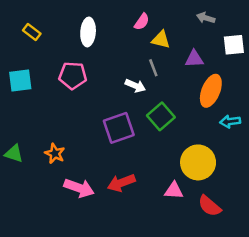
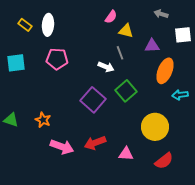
white ellipse: (88, 32) -> (48, 25), moved
purple square: (119, 128) -> (93, 100), turned -30
pink triangle: (174, 191) -> (126, 154), moved
red semicircle: (210, 206) -> (164, 161), turned -78

